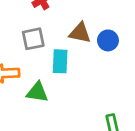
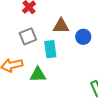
blue circle: (108, 40) -> (83, 37), moved

